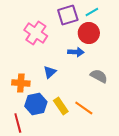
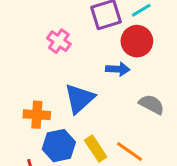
pink cross: (36, 33) -> (59, 41), size x0.7
blue triangle: (50, 72) -> (79, 99), size x1.6

